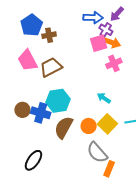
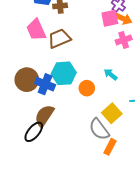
brown circle: (22, 110) -> (27, 80), size x1.5
yellow square: (107, 124) -> (112, 113), moved
orange circle: (89, 126) -> (87, 88), moved
brown semicircle: (64, 127) -> (44, 116), moved

